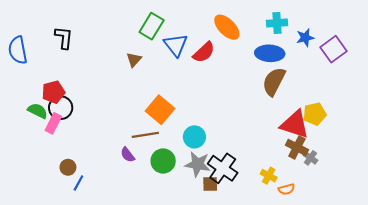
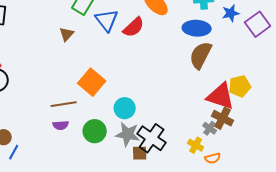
brown line: (145, 135) -> (64, 104), moved
purple semicircle: (128, 155) -> (61, 125), turned -56
gray cross: (310, 158) -> (210, 128), moved

